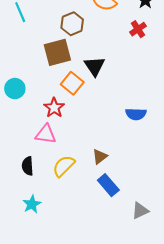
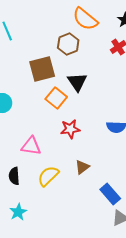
brown hexagon: (72, 24) -> (68, 44), moved
red star: (54, 108) -> (70, 129), moved, turned 30
blue rectangle: (108, 185) -> (110, 194), moved

